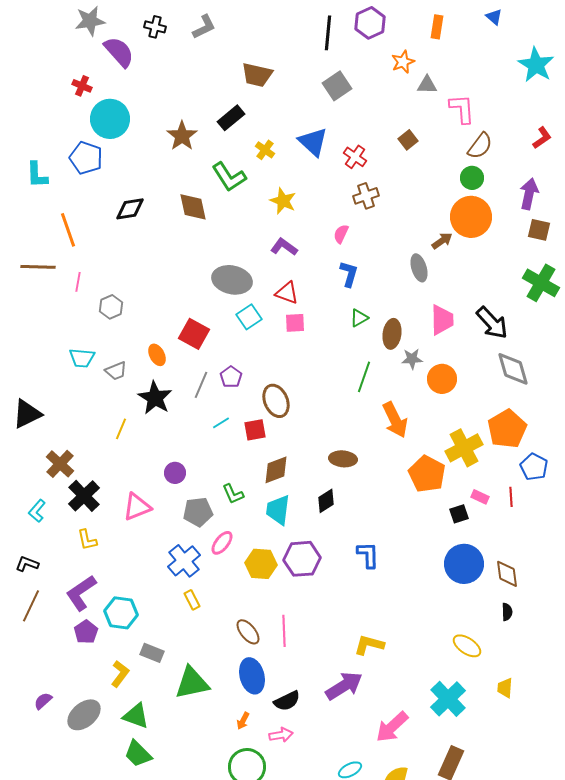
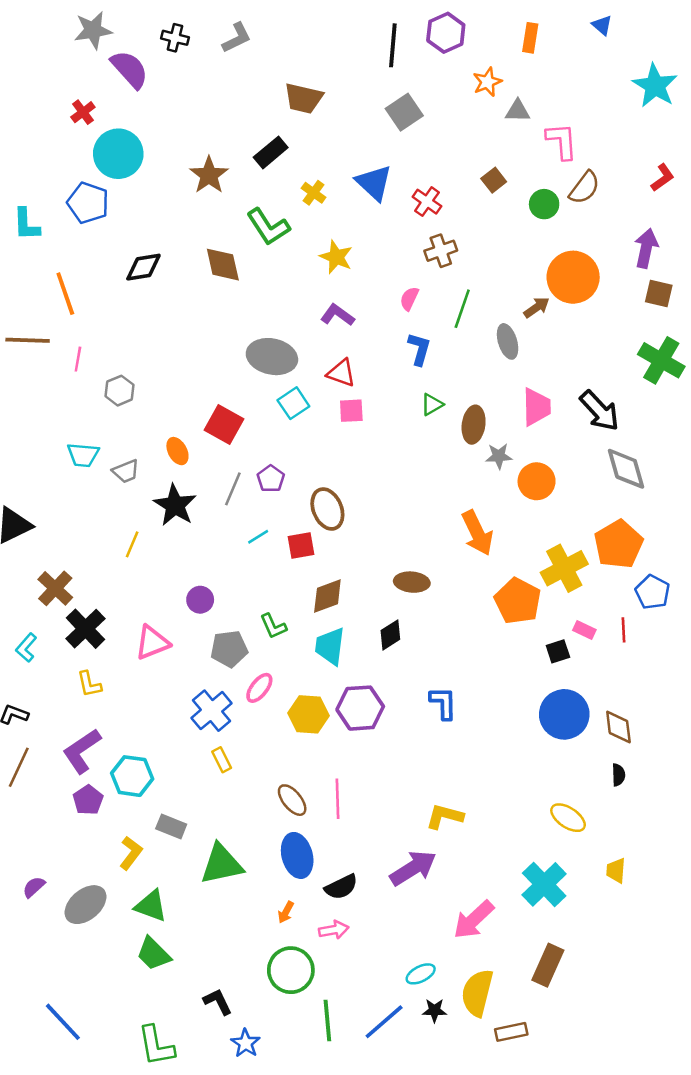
red cross: (82, 86) -> (83, 112), turned 30
green circle: (472, 178) -> (544, 204), moved
green line: (364, 377) -> (462, 309), moved

